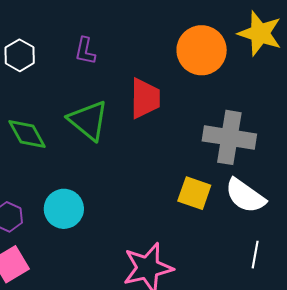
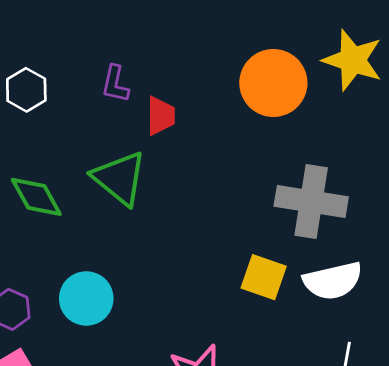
red trapezoid: (145, 98) -> (161, 116), moved, size x0.7
white semicircle: (245, 196) -> (333, 281), turned -48

